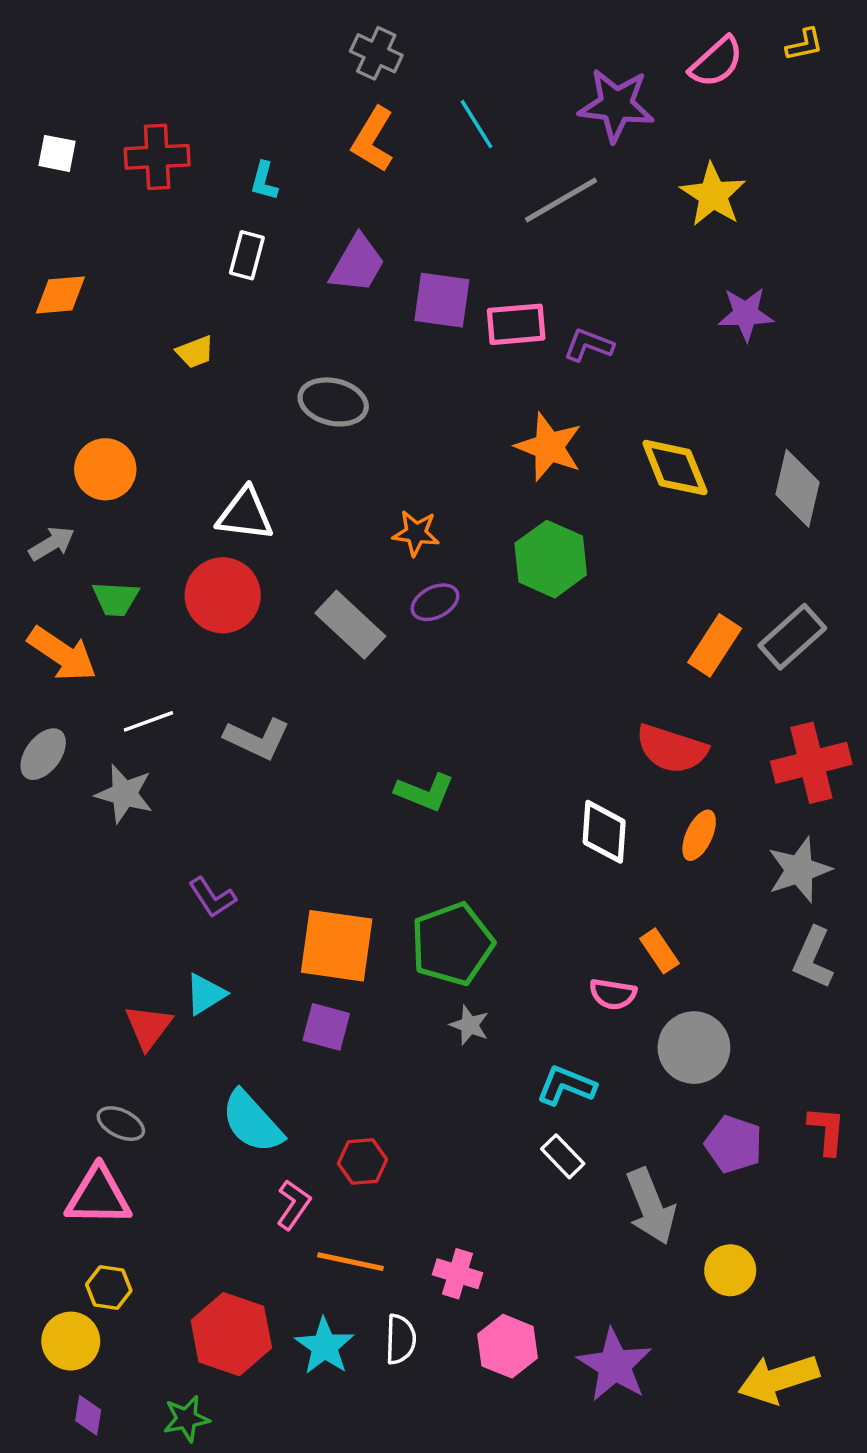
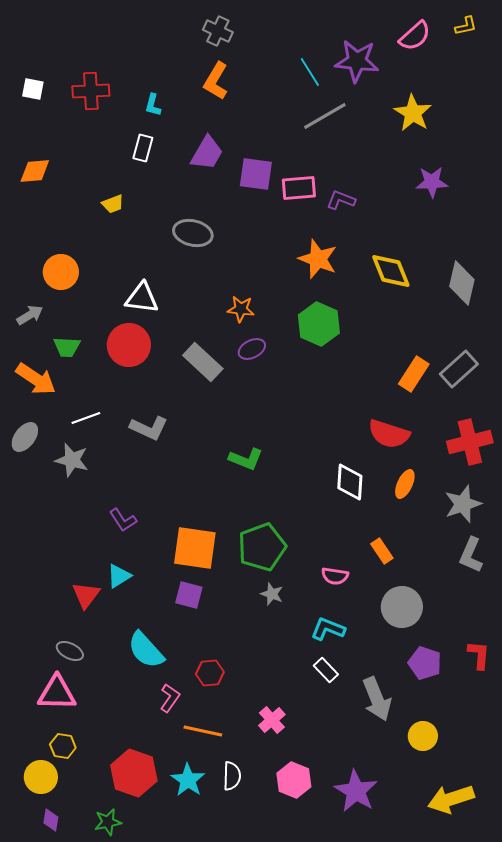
cyan line: (476, 124) -> (310, 72), moved
pink semicircle: (613, 994) -> (335, 576), moved
pink cross: (457, 1274) -> (272, 720), moved, turned 32

